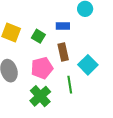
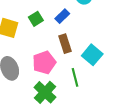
blue rectangle: (63, 26) -> (62, 16), turned -40
green square: (38, 36) -> (36, 19), moved, turned 32

